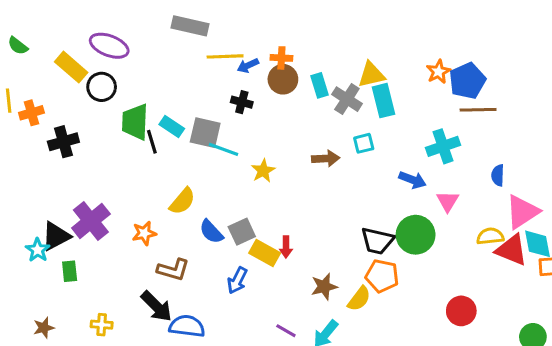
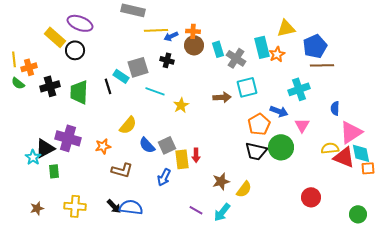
green semicircle: (18, 46) -> (18, 83), moved
orange star: (438, 72) -> (277, 54), moved
yellow triangle: (371, 75) -> (286, 28), moved
cyan rectangle: (384, 101) -> (262, 47), moved
green trapezoid: (135, 122) -> (79, 92), moved
gray square: (205, 133) -> (138, 67), moved, turned -30
cyan square: (364, 143) -> (247, 87), size x1.5
purple cross: (91, 221) -> (68, 138), turned -35
yellow rectangle: (265, 253) -> (182, 159), turned 54
orange pentagon: (382, 276) -> (259, 124), moved, turned 30
black arrow: (156, 306) -> (114, 206), moved, size x0.7
yellow cross: (102, 325) -> (75, 206), size x1.5

